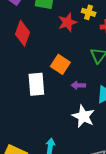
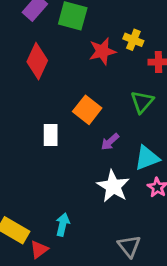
white rectangle: (36, 84) -> (51, 135), size x0.7
purple arrow: (78, 85) -> (110, 142), turned -48

